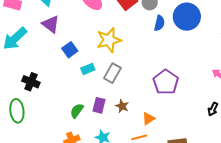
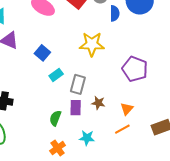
yellow star: (109, 40) -> (92, 44), moved, turned 30
blue square: (70, 50) -> (42, 53), moved
gray rectangle: (112, 73) -> (78, 84), moved

